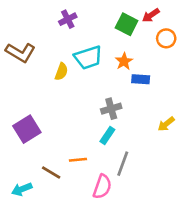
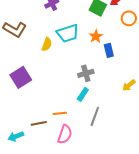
blue rectangle: (141, 79) -> (109, 50), turned 72
purple square: (27, 129) -> (21, 77), moved
brown line: (51, 173) -> (39, 123), turned -42
pink semicircle: (102, 187) -> (65, 134), moved

